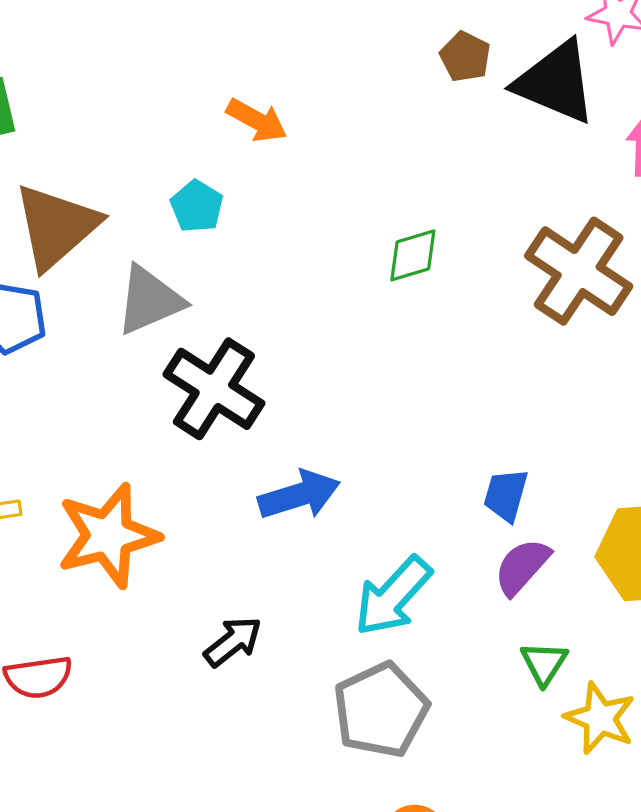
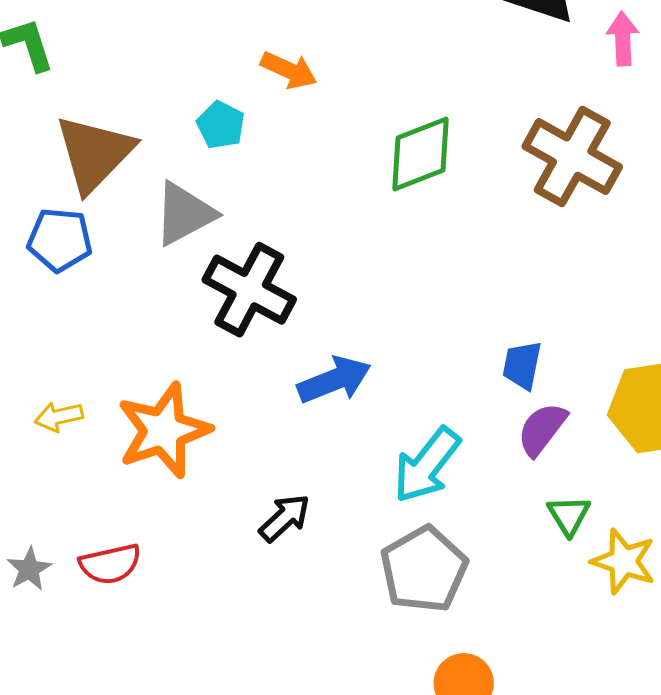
orange arrow: (257, 120) -> (289, 70), moved
green diamond: (413, 255) -> (420, 154), size x1.5

